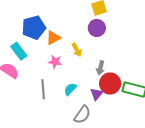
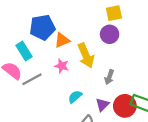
yellow arrow: (77, 50) -> (86, 55), size x1.6
red circle: (110, 83) -> (125, 106), moved
gray line: (43, 89) -> (32, 79), moved, turned 60

